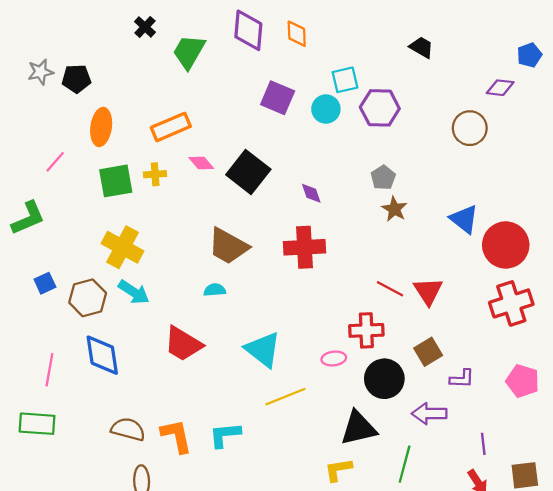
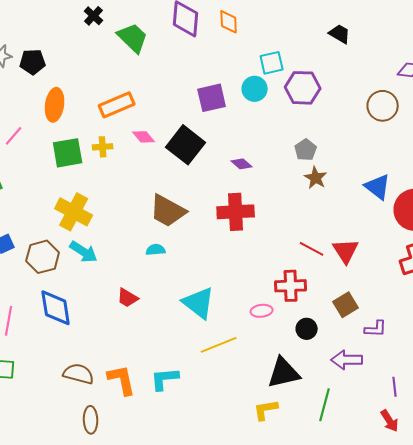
green trapezoid: (189, 52) -> (133, 38), turned 104
purple square: (278, 98) -> (212, 98), moved, turned -36
purple diamond: (311, 193) -> (242, 164), turned -30
red trapezoid: (183, 344) -> (128, 298), size x0.6
black circle: (384, 379) -> (307, 329), size x0.6

